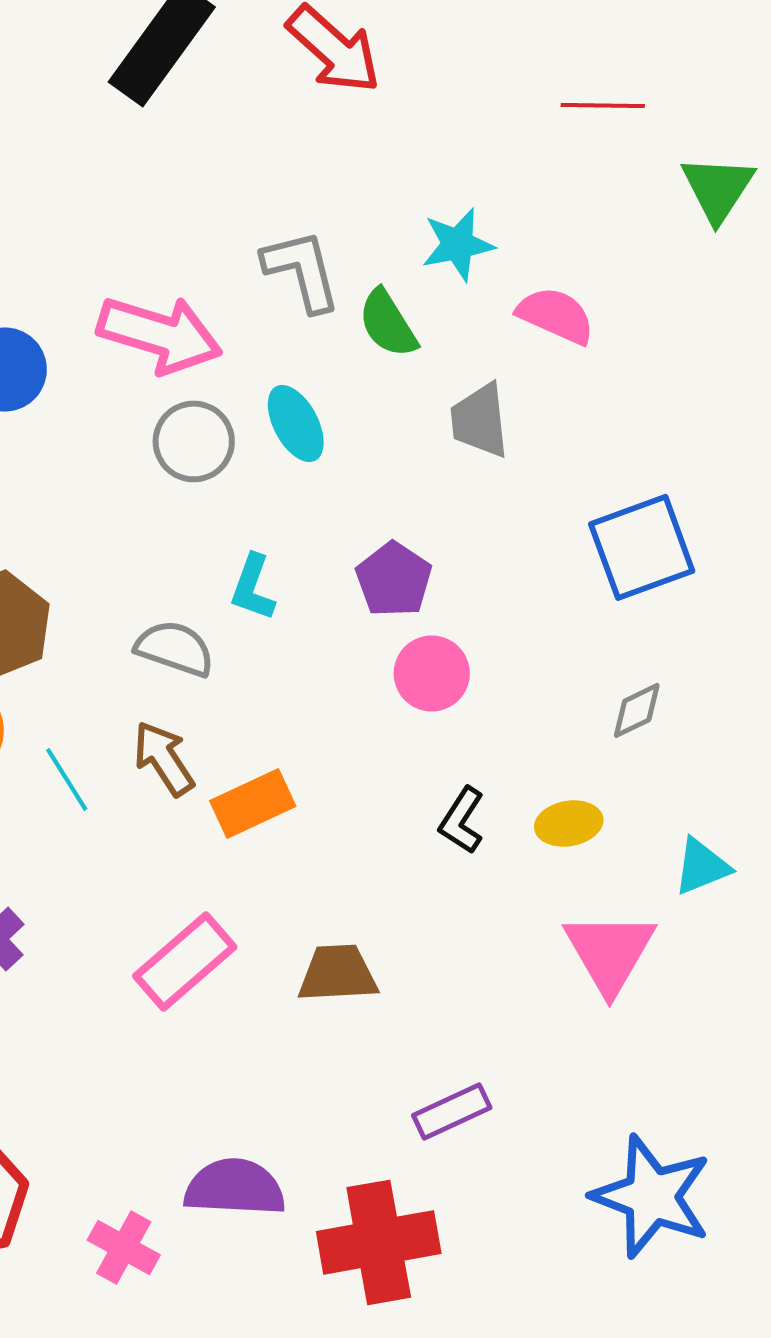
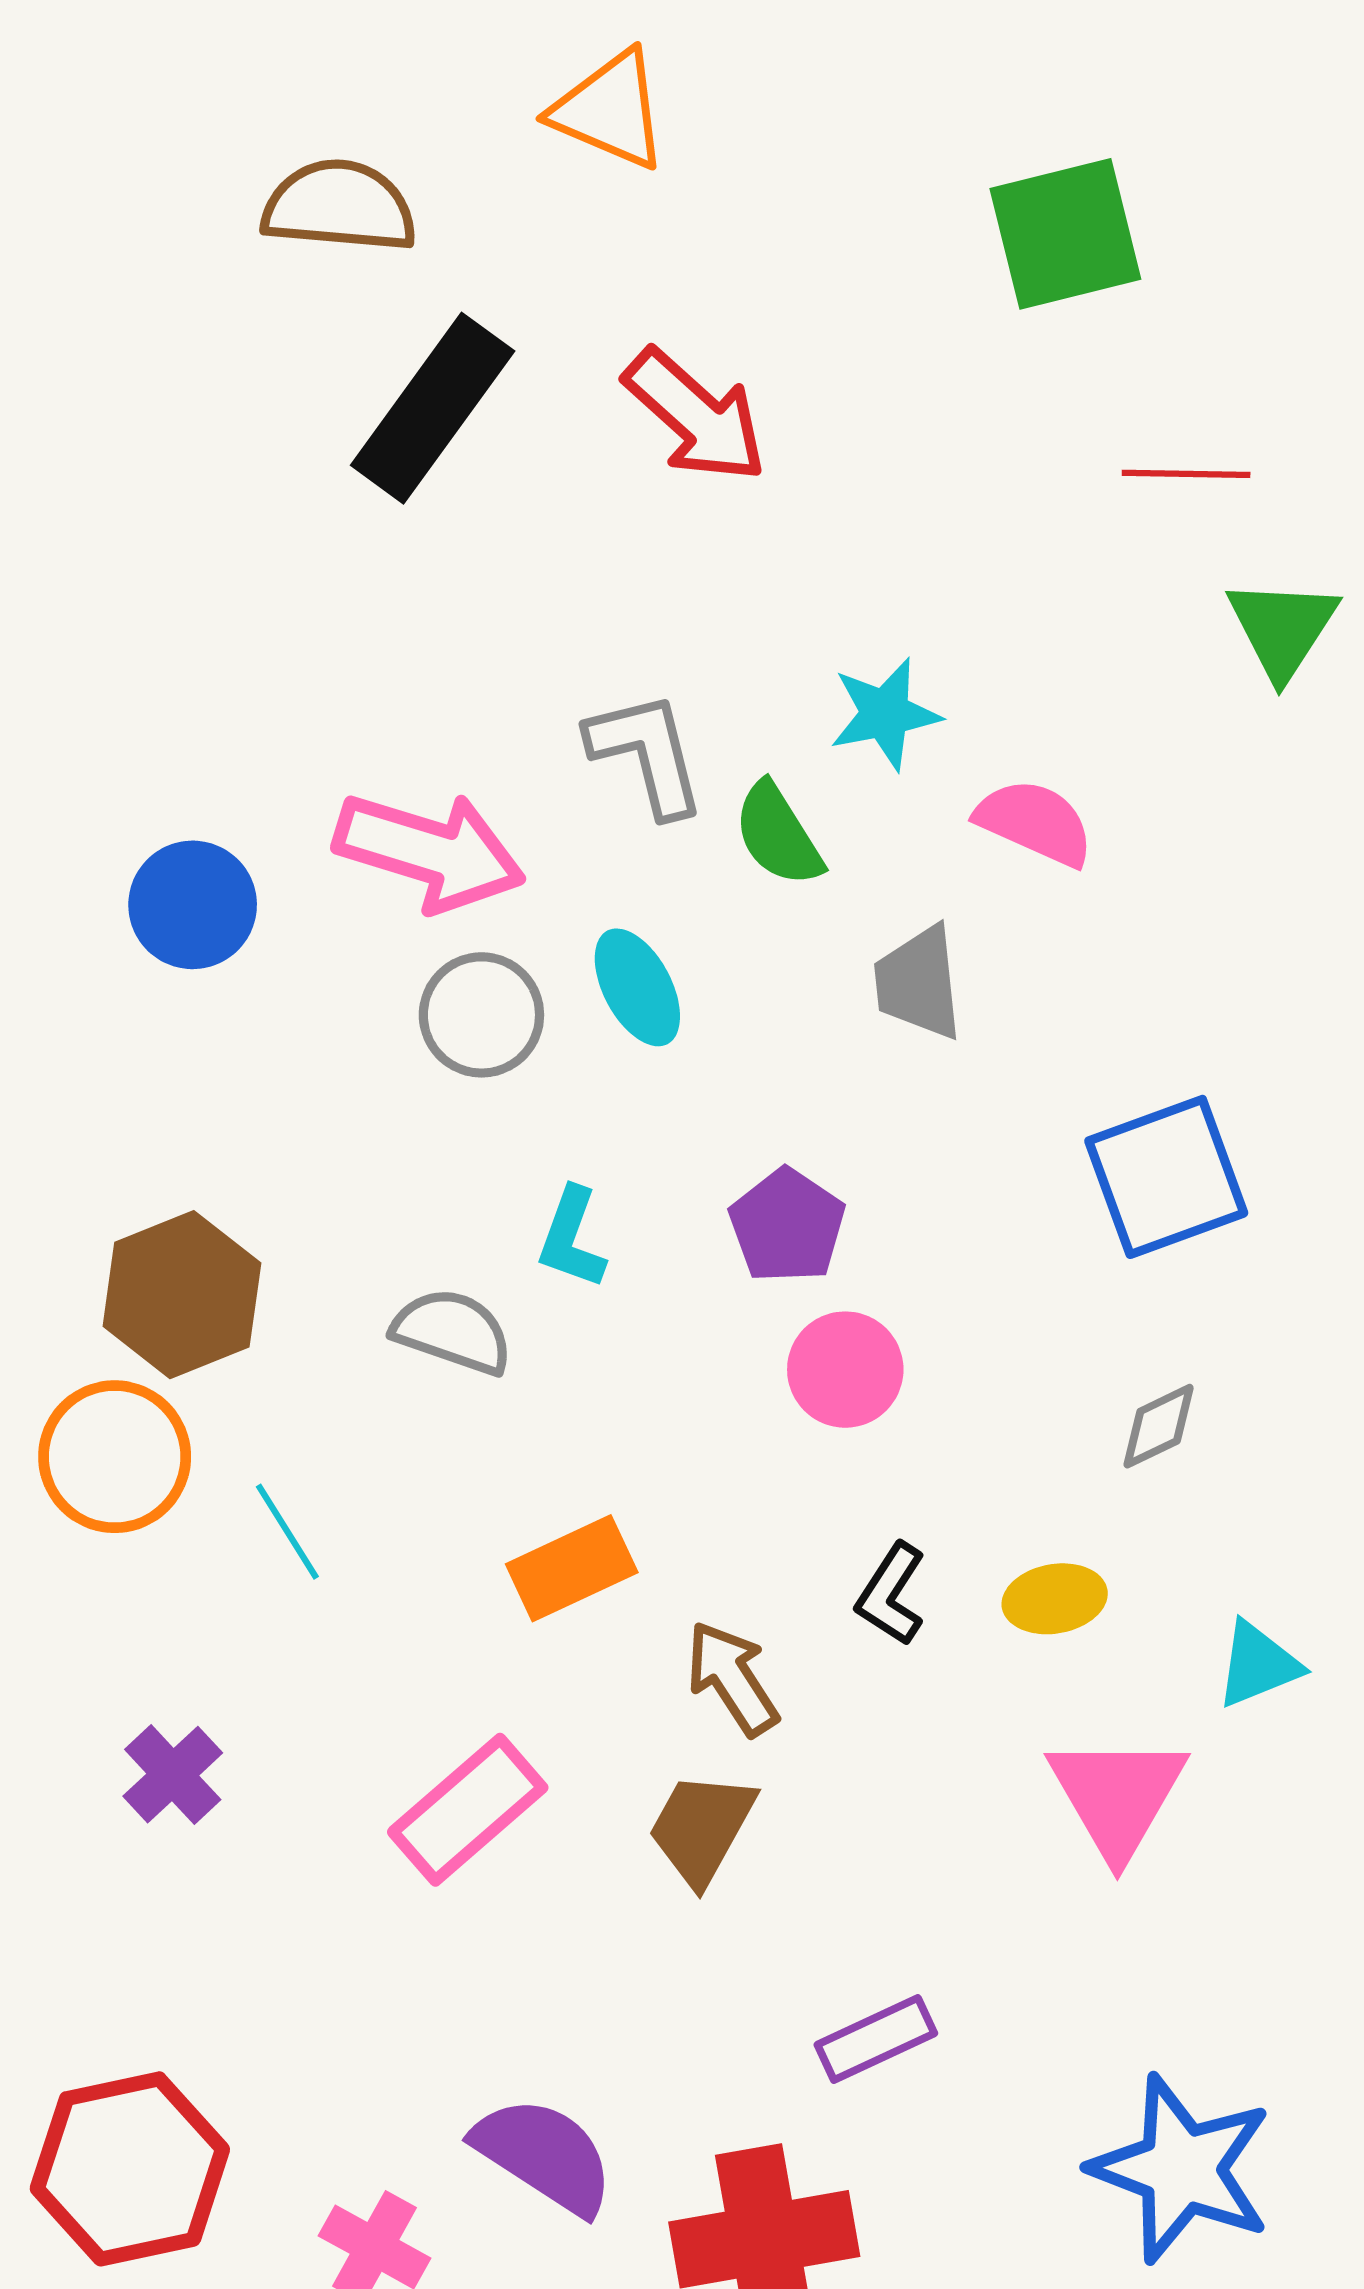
red line: (603, 105) -> (1186, 474), moved
brown arrow: (164, 758) -> (732, 1678), moved
brown trapezoid: (338, 973) -> (702, 1828), turned -58
purple semicircle: (235, 1187) -> (544, 2155), turned 30

